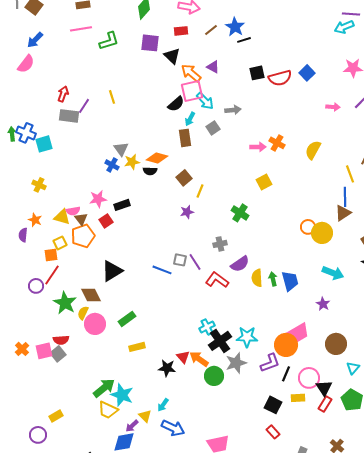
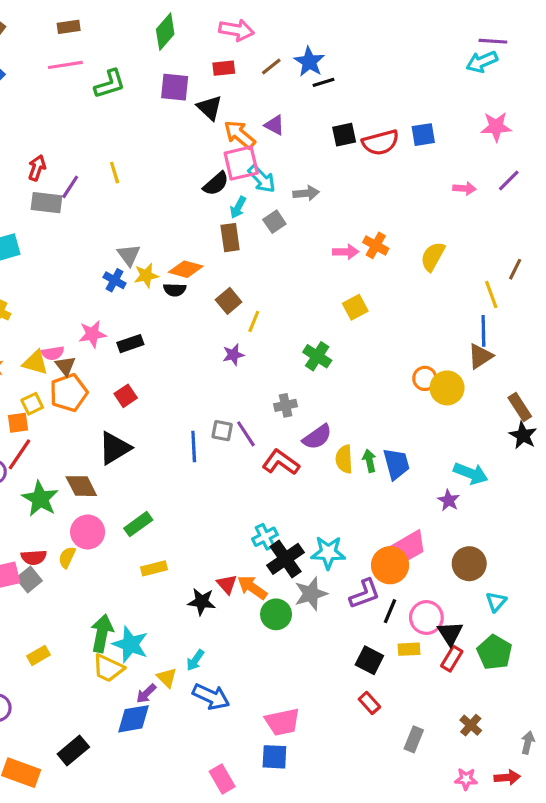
blue square: (307, 73) -> (423, 135), turned 35
red square: (106, 221) -> (126, 396), moved
blue line: (162, 270) -> (194, 446), turned 66
cyan arrow: (333, 273) -> (471, 473), moved
yellow semicircle: (83, 313) -> (67, 557), moved
green arrow: (104, 388) -> (102, 633), turned -40
yellow rectangle: (56, 416) -> (39, 655), moved

